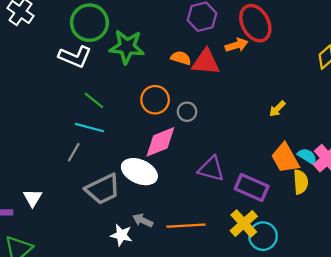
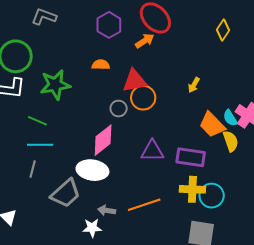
green star: (127, 47) -> (55, 85), moved
red triangle: (206, 62) -> (135, 81), moved
orange circle: (155, 100) -> (143, 98), moved
cyan semicircle: (307, 156) -> (230, 118), turned -138
yellow cross: (244, 223) -> (192, 189), turned -30

